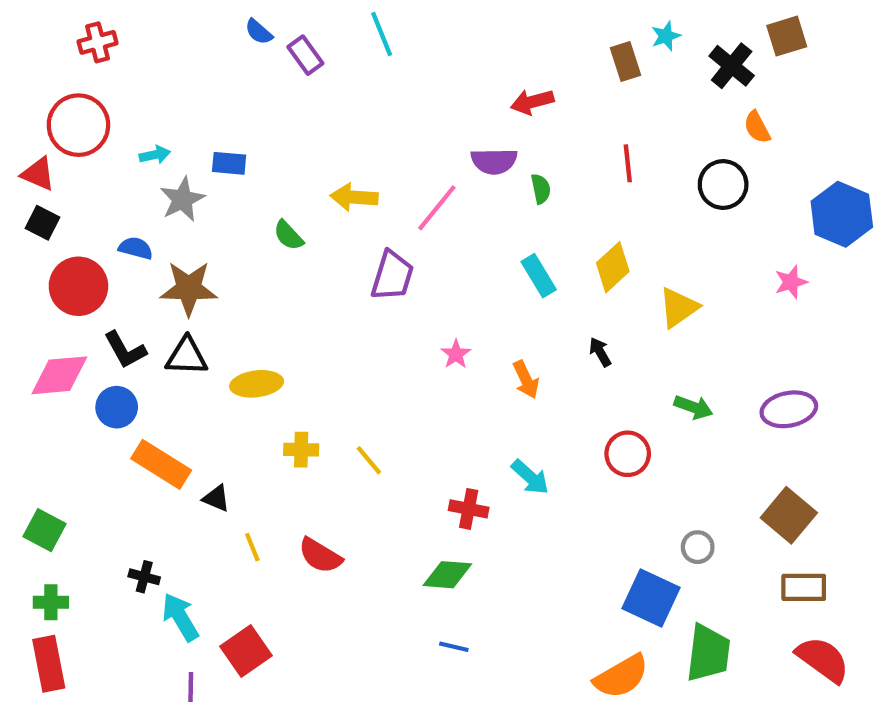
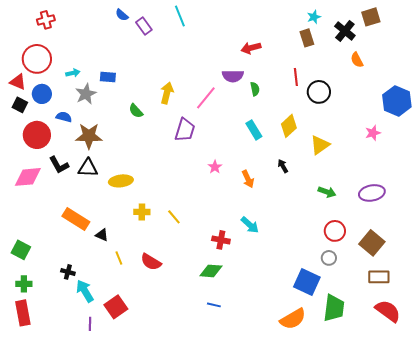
brown rectangle: (626, 62) -> (307, 38), moved
black circle: (723, 184) -> (319, 92), moved
yellow arrow: (354, 197) -> (167, 93), turned 100
blue circle: (117, 407) -> (42, 94), moved
red circle: (628, 454) -> (335, 231), moved

